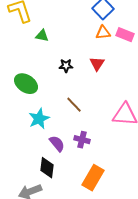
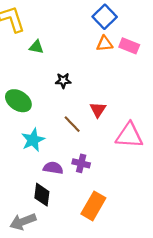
red triangle: (97, 64) -> (98, 110), moved
purple semicircle: (57, 144) -> (53, 168), turned -42

